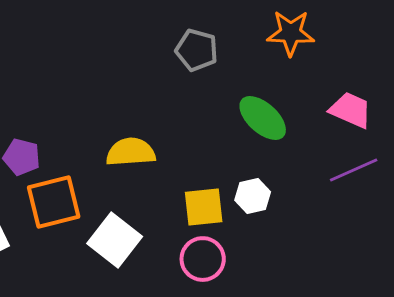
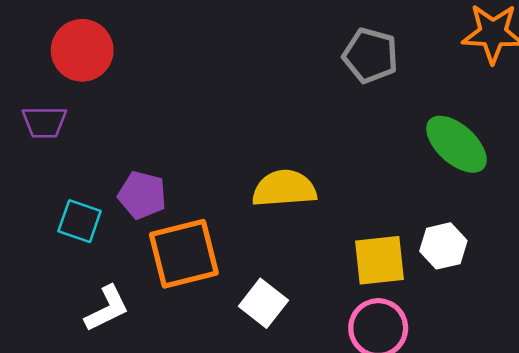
white square: (115, 240) -> (263, 303), size x0.7

